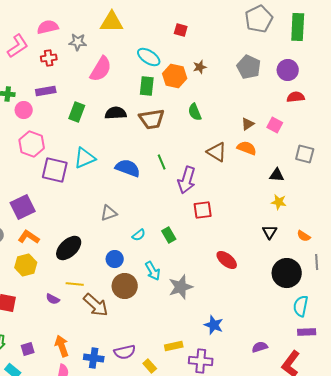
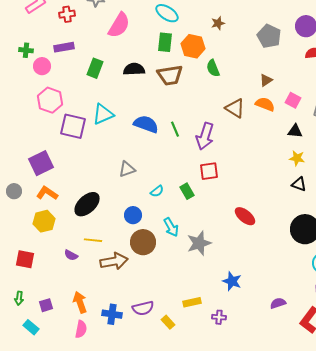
gray pentagon: (249, 67) -> (269, 36), moved
orange hexagon: (175, 76) -> (193, 46), moved
pink square: (275, 125) -> (293, 100), moved
green line: (162, 162) -> (175, 129), moved
red square: (203, 210) -> (209, 171), moved
black triangle: (270, 232) -> (299, 184), moved, turned -42
brown arrow: (96, 305) -> (114, 261), turned -52
purple cross: (201, 361) -> (219, 317), size x0.6

